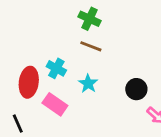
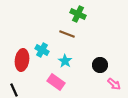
green cross: (89, 19) -> (78, 14), moved
pink rectangle: (55, 104) -> (56, 82), moved

